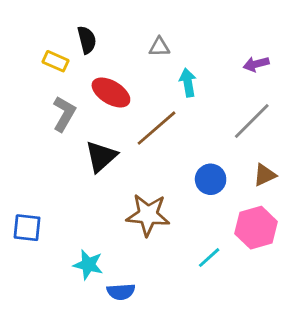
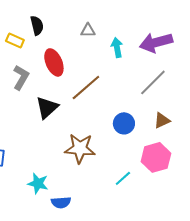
purple arrow: (256, 64) -> (156, 42), size x1.8
cyan arrow: (188, 83) -> (117, 47), moved
red ellipse: (111, 92) -> (54, 62), turned 36

